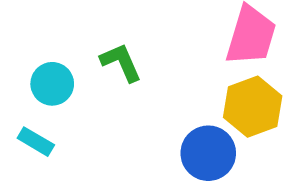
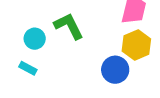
green L-shape: (121, 62) -> (69, 26), size x1.4

